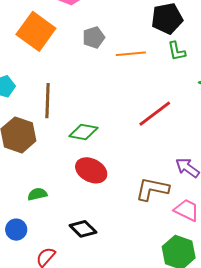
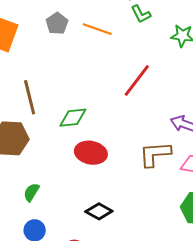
orange line: (131, 54) -> (97, 29), turned 40
green semicircle: (37, 194) -> (31, 192), moved, turned -30

